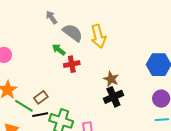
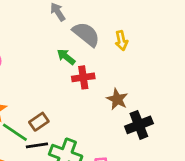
yellow arrow: (98, 36) -> (121, 41), size x0.6
brown star: (111, 79) -> (117, 99), moved

